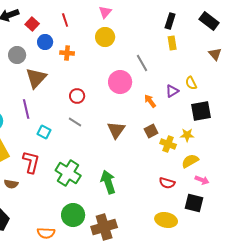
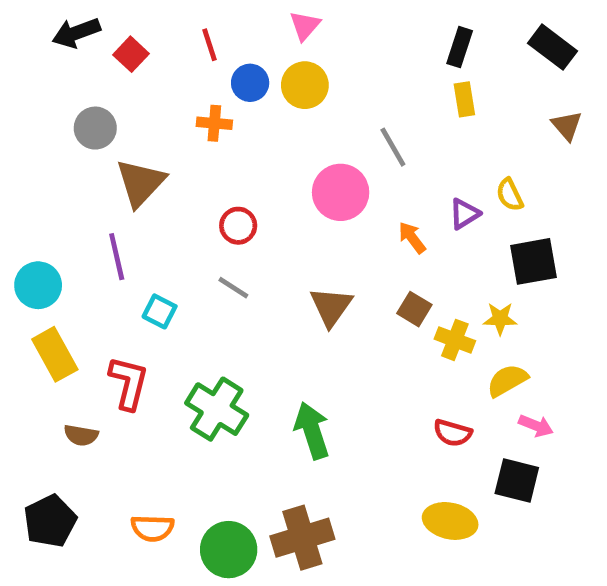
blue circle: (45, 42) -> (250, 83), moved
brown square: (151, 131) -> (414, 309), turned -32
green circle: (73, 215) -> (229, 550), moved
orange semicircle: (46, 233) -> (152, 528), moved

